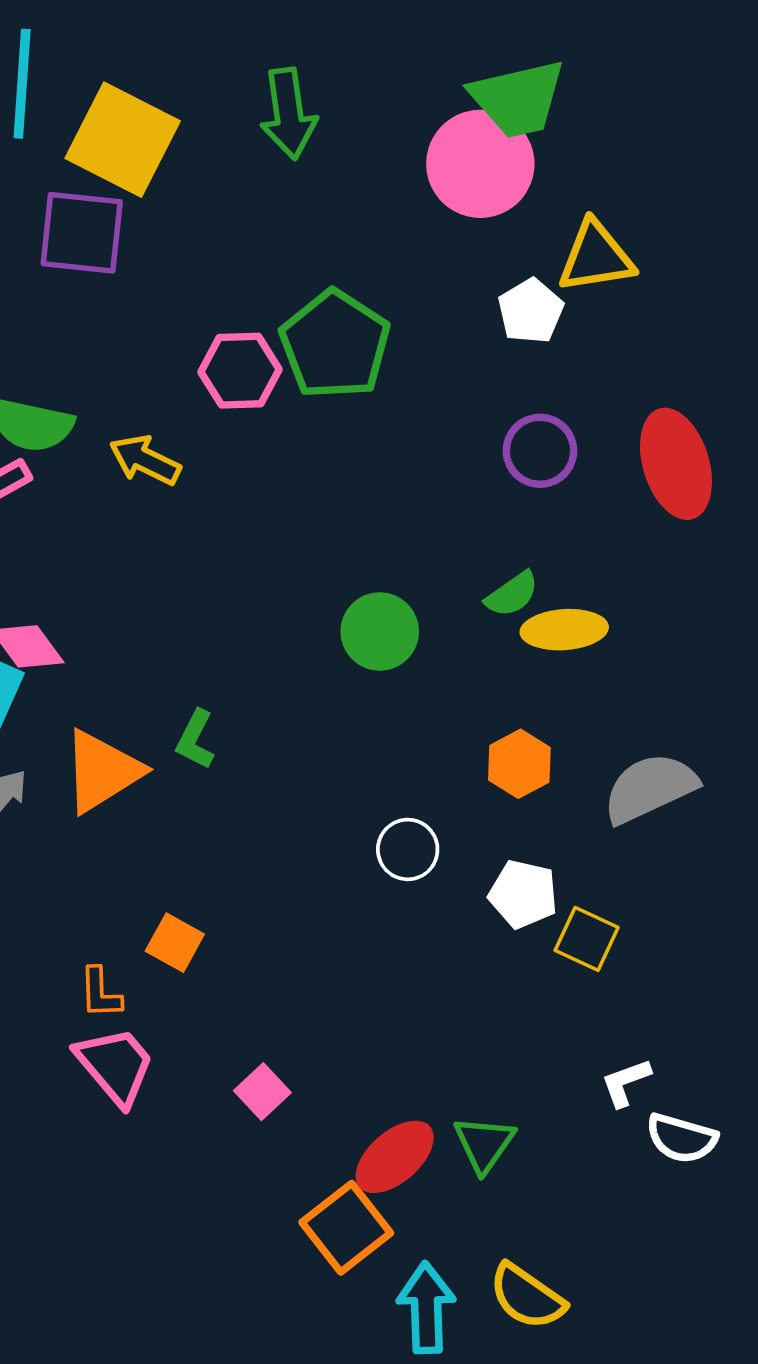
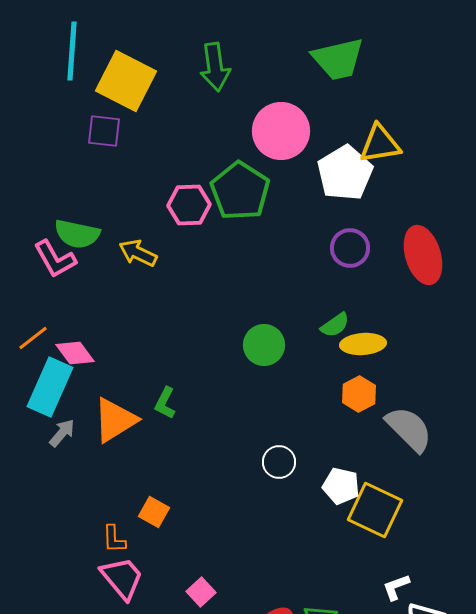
pink circle: (480, 164) -> (281, 131), moved
purple square: (82, 233) -> (104, 131), size x0.7
white pentagon: (531, 311) -> (345, 173), size x1.6
orange hexagon: (519, 764) -> (359, 394), moved
gray semicircle: (650, 788) -> (409, 429), turned 70
yellow square: (587, 939) -> (375, 510), size x1.6

